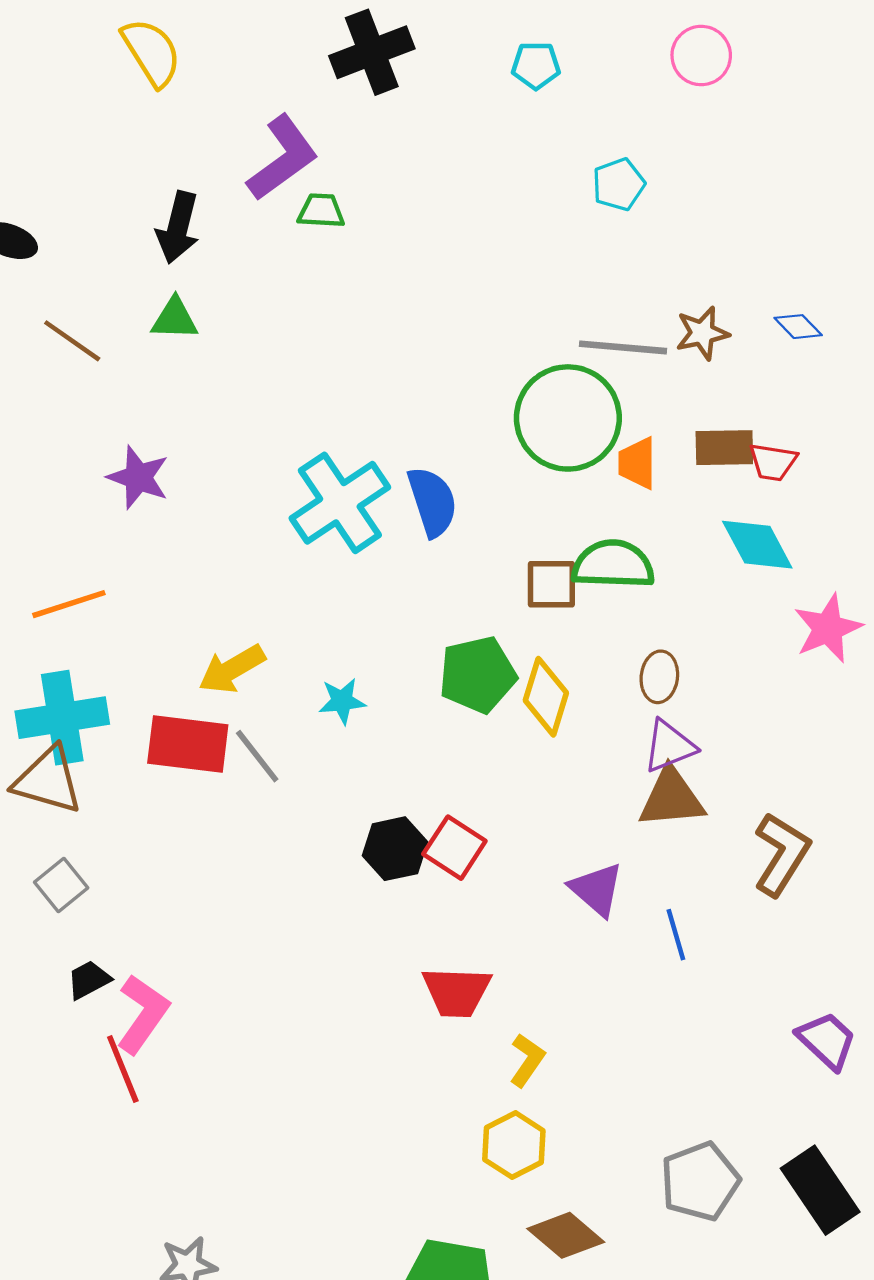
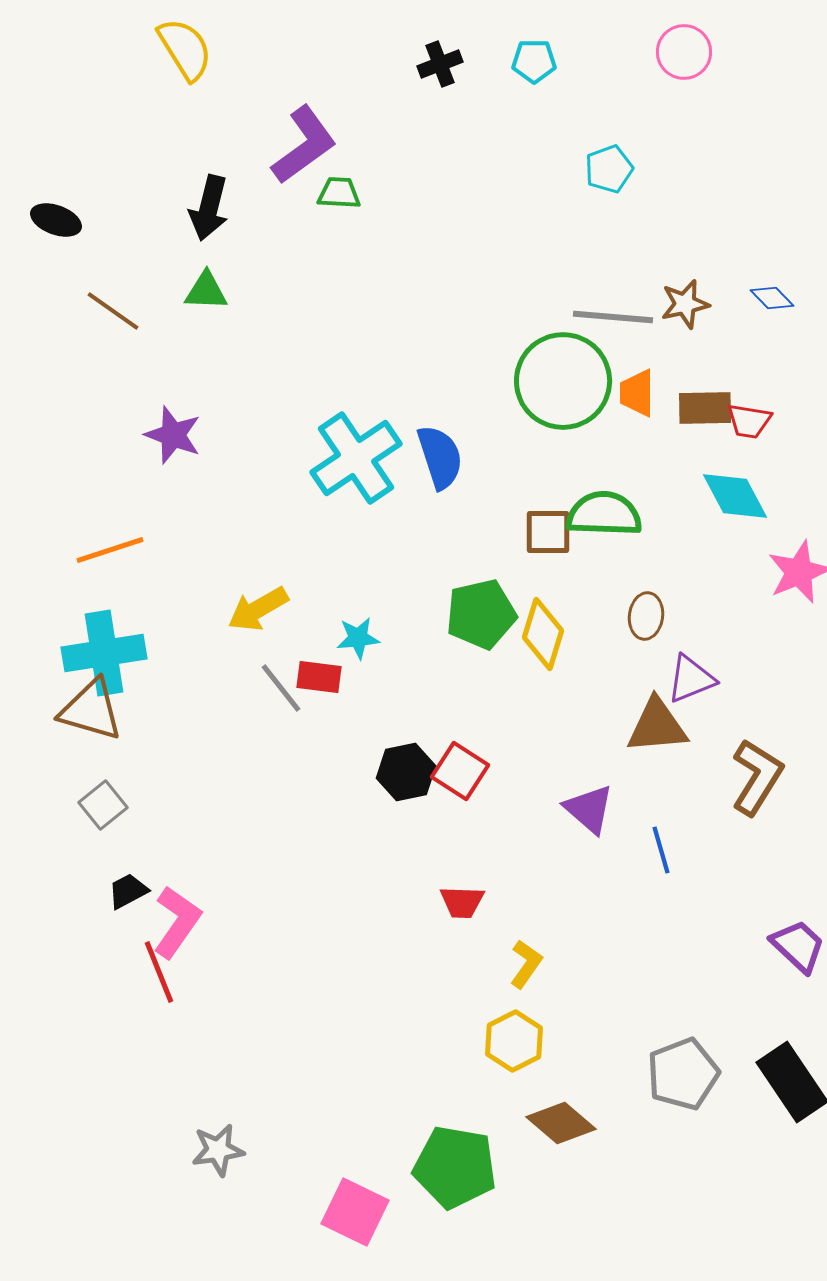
black cross: (372, 52) -> (440, 64), moved, size x0.6
orange trapezoid: (637, 463) -> (637, 393), moved
red rectangle: (188, 744) -> (319, 677), moved, size x0.6
purple triangle: (669, 746) -> (691, 679), moved
red trapezoid: (457, 992) -> (462, 902), size x0.7

